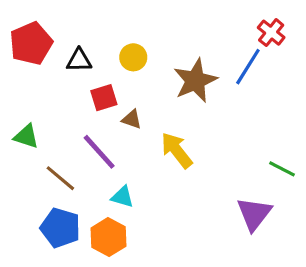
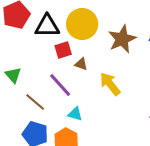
yellow circle: (133, 57) -> (82, 24), size x1.8
black triangle: (79, 60) -> (47, 26), size x1.5
green triangle: (26, 136) -> (13, 75), turned 30

